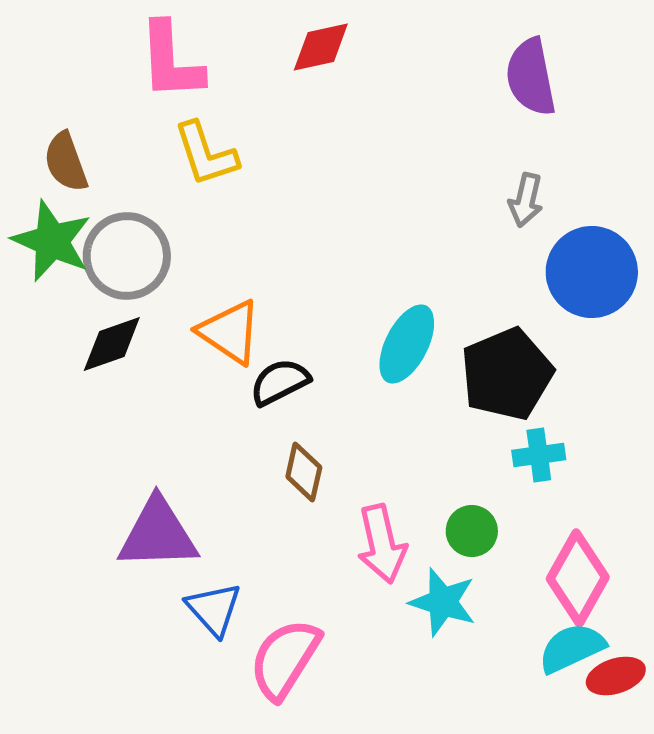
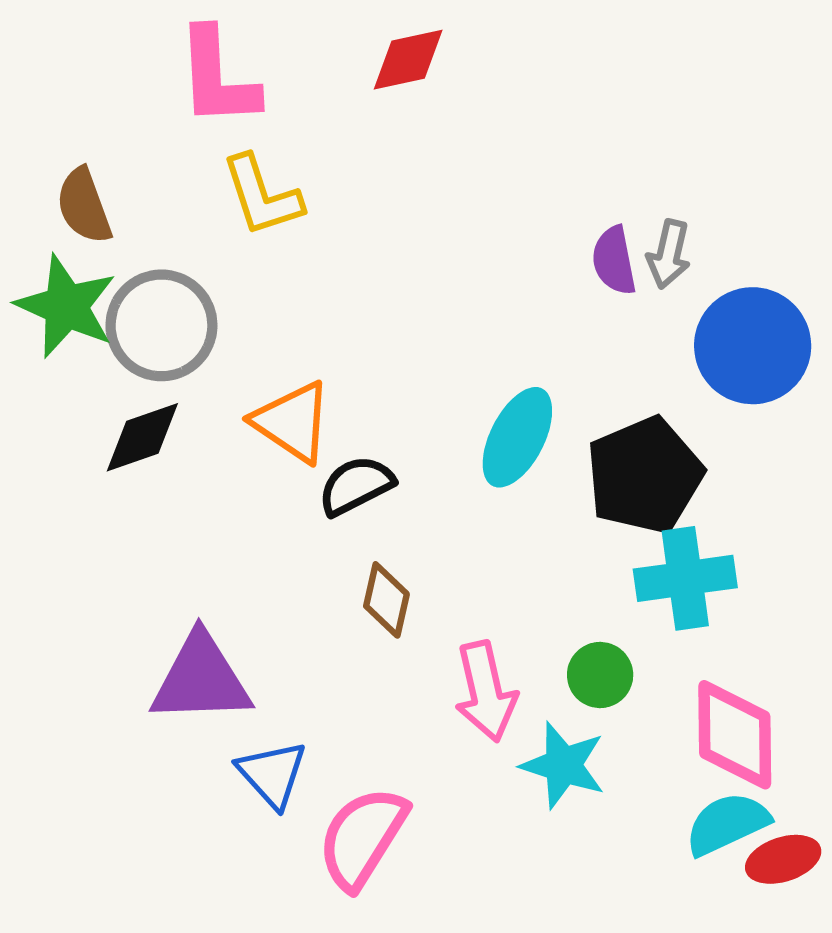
purple semicircle: (531, 77) -> (614, 261), moved, size x0.7
cyan cross: (539, 455) -> (685, 578), size x1.5
pink diamond: (578, 578) -> (735, 735), turned -30

